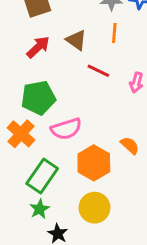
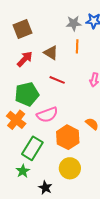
red line: (98, 71) -> (57, 80), moved
green star: (40, 209) -> (23, 171), moved

